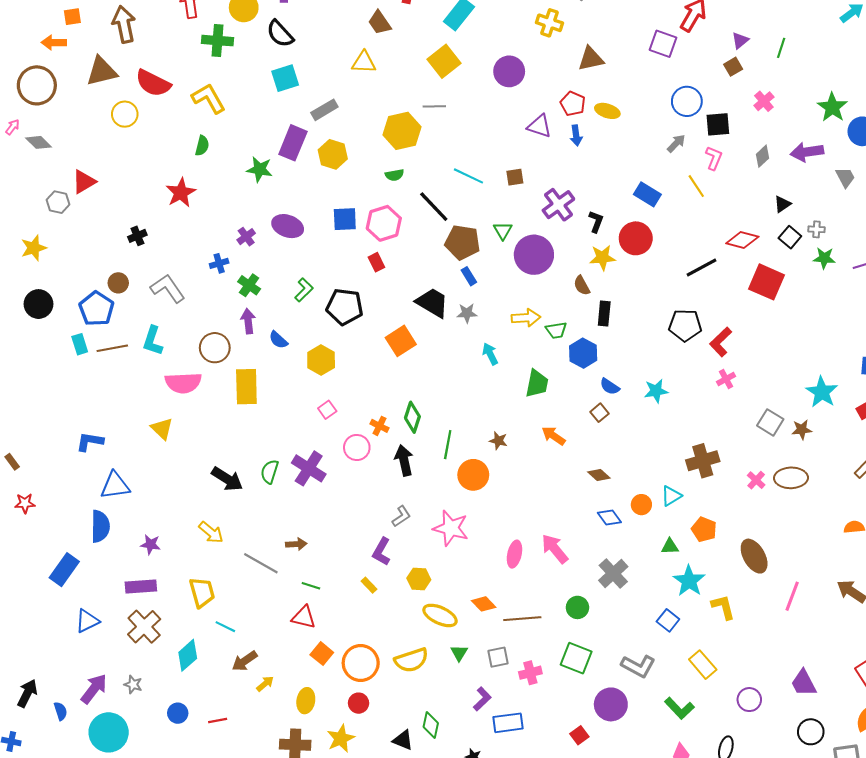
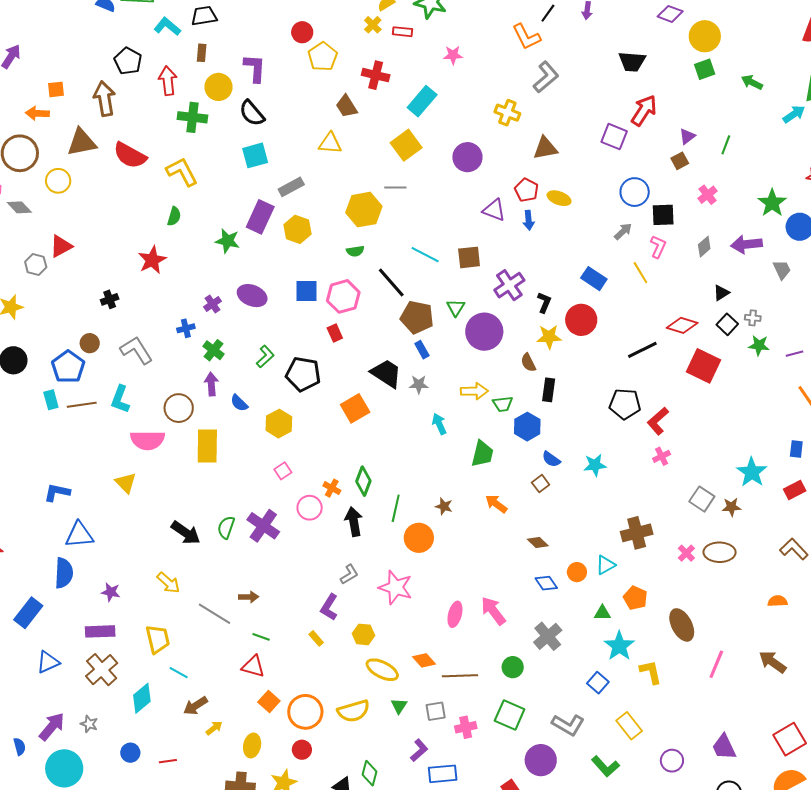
yellow circle: (125, 114) -> (58, 181), moved
brown square: (515, 177) -> (469, 257), size x1.4

